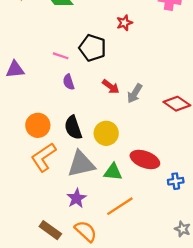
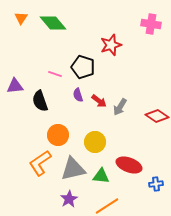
red star: (124, 23) -> (111, 45), size x1.5
purple semicircle: (69, 82) -> (78, 95), moved
orange circle: (38, 125) -> (58, 135), moved
black semicircle: (73, 128) -> (40, 101), moved

